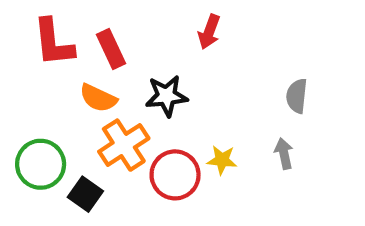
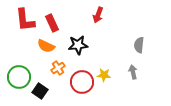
orange cross: (124, 145) -> (58, 68), size x0.6

